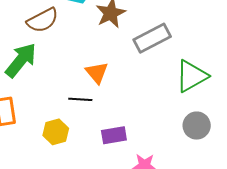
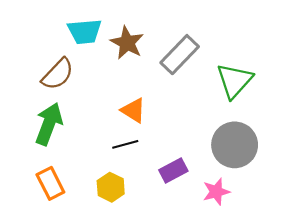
gray circle: (197, 126) -> (235, 145), moved, size x1.5

